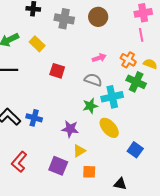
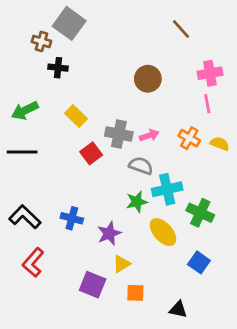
gray cross: (64, 19) -> (119, 134), moved
yellow rectangle: (37, 44) -> (76, 116), moved
red square: (57, 71) -> (91, 153), turned 35
green cross: (136, 82) -> (200, 213), moved
blue cross: (34, 118) -> (72, 218), moved
purple star: (70, 129) -> (109, 233), turned -30
red L-shape: (19, 162) -> (33, 262), moved

